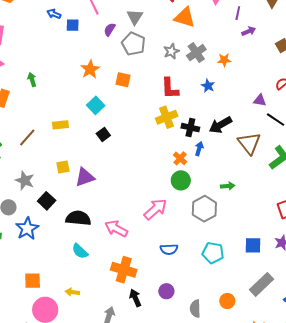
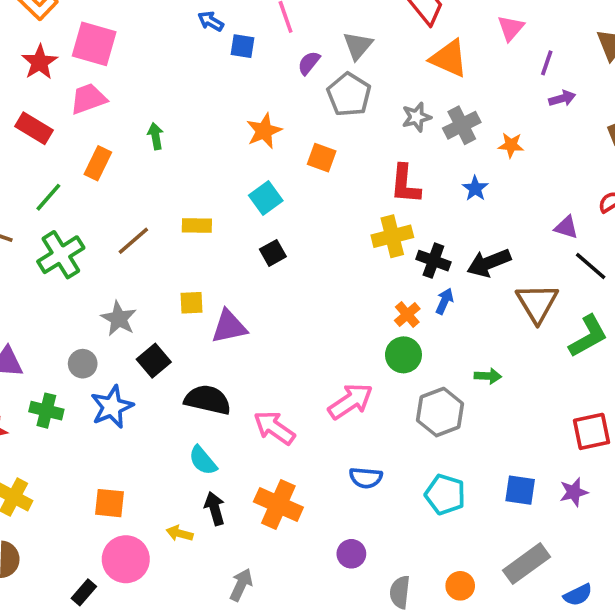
black arrow: (135, 298) -> (215, 509), moved

